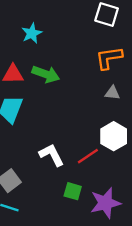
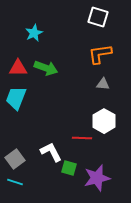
white L-shape: (52, 155) -> (51, 152), moved
red line: (88, 156) -> (82, 138), turned 36

